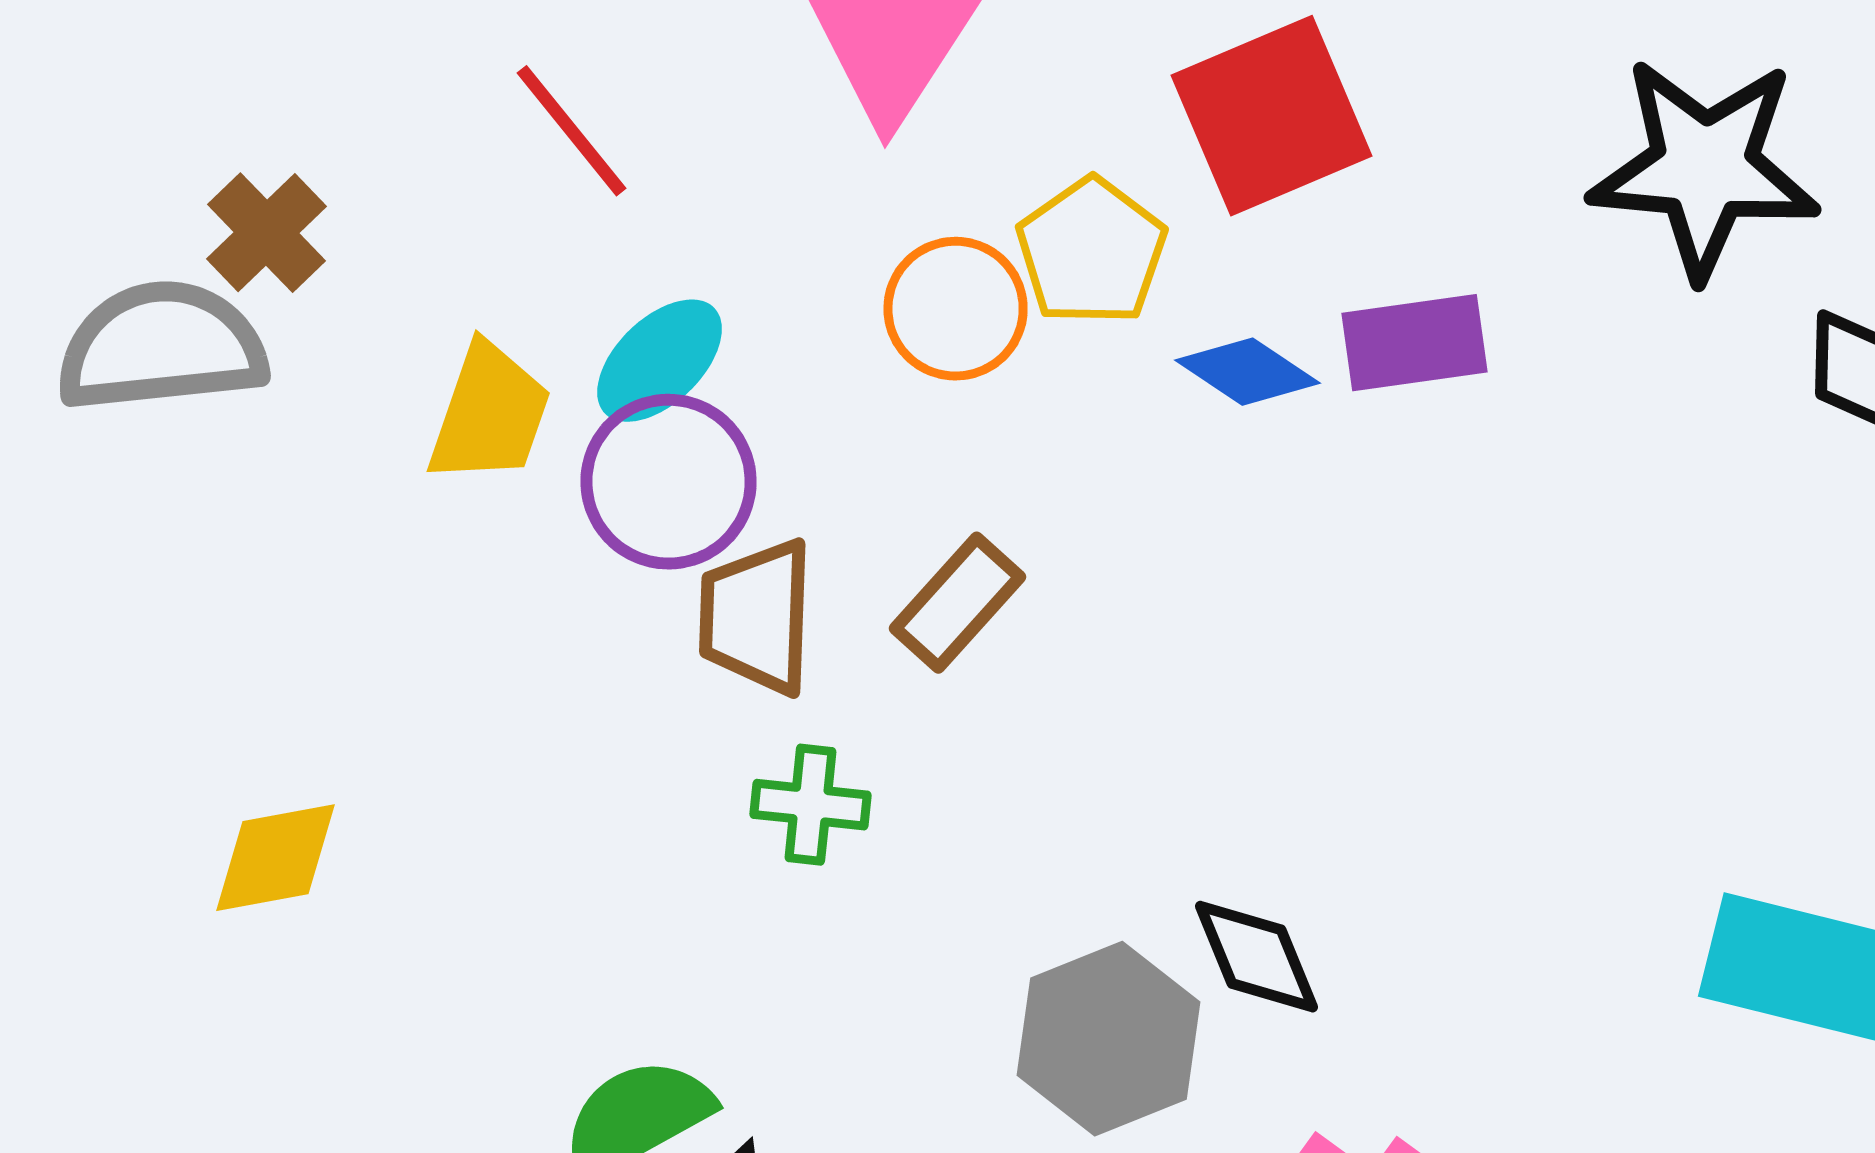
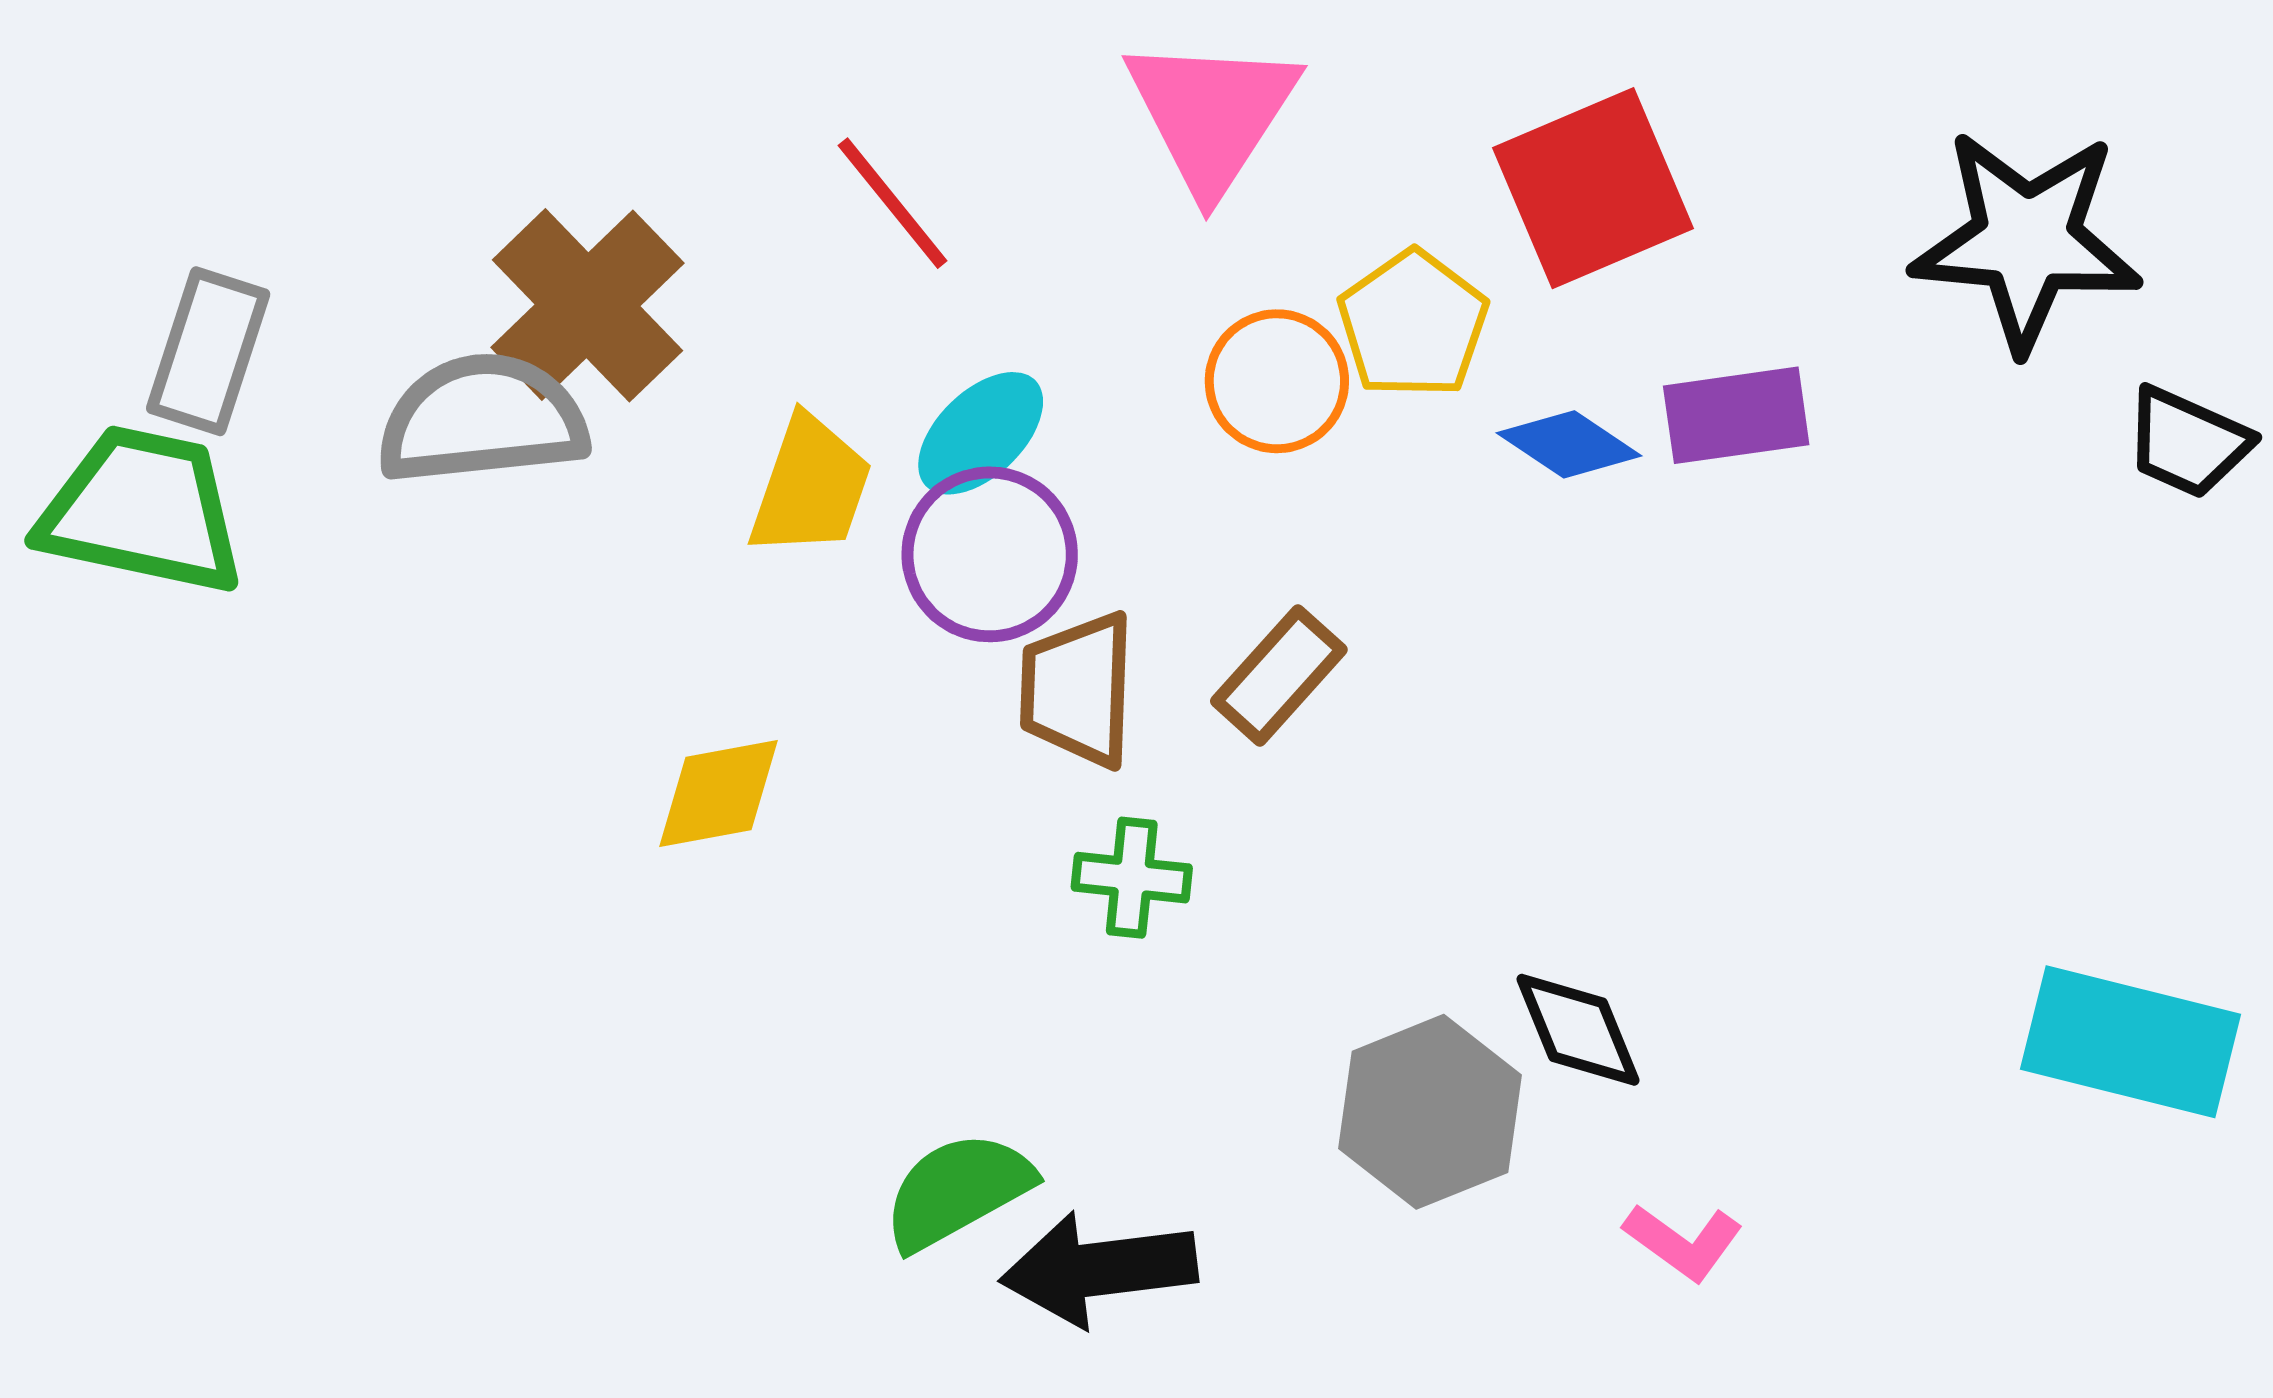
brown cross: (267, 233) -> (587, 305), size x1.6
yellow diamond: (276, 858) -> (718, 794), moved

